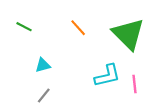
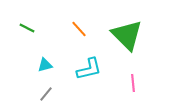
cyan L-shape: (107, 76) -> (89, 69), moved

